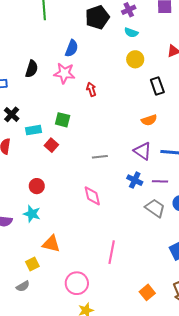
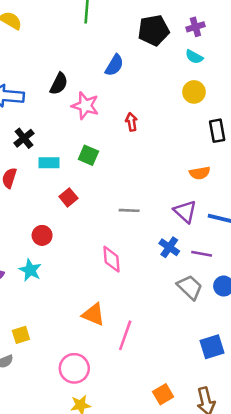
pink star: (64, 73) -> (85, 106), moved
red square: (51, 145) -> (68, 197), moved
orange triangle: (51, 244) -> (93, 314), moved

